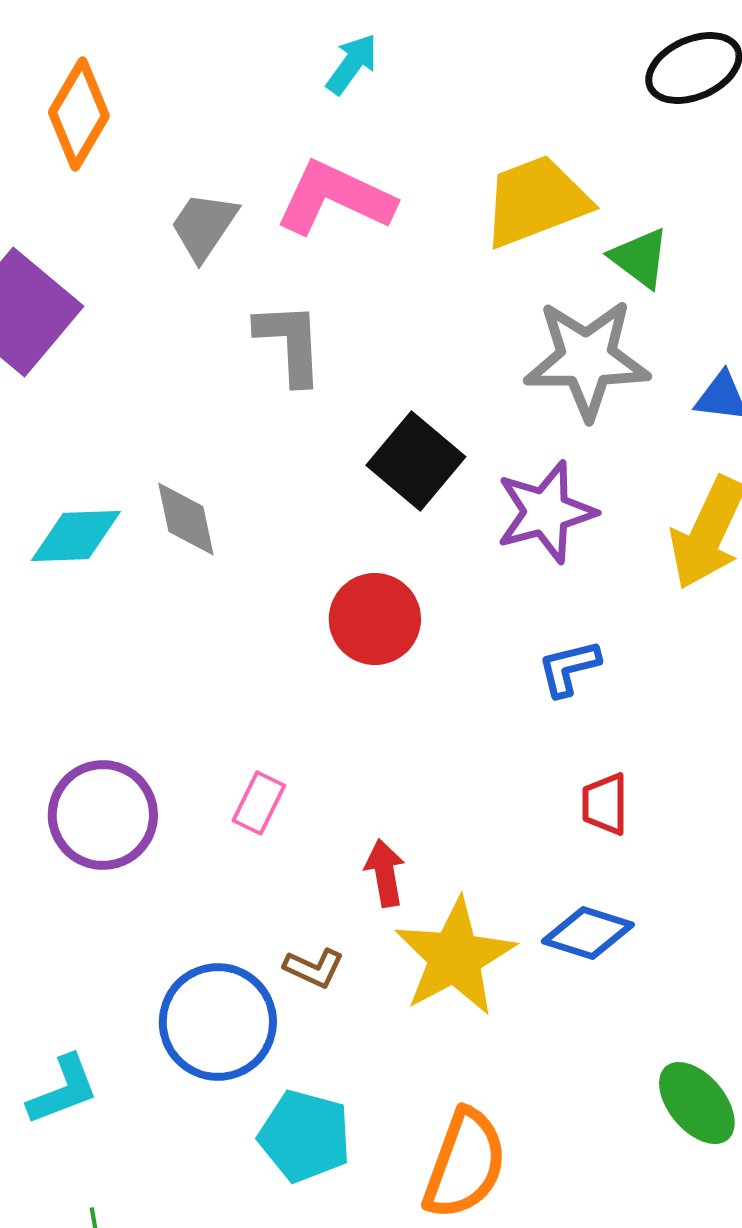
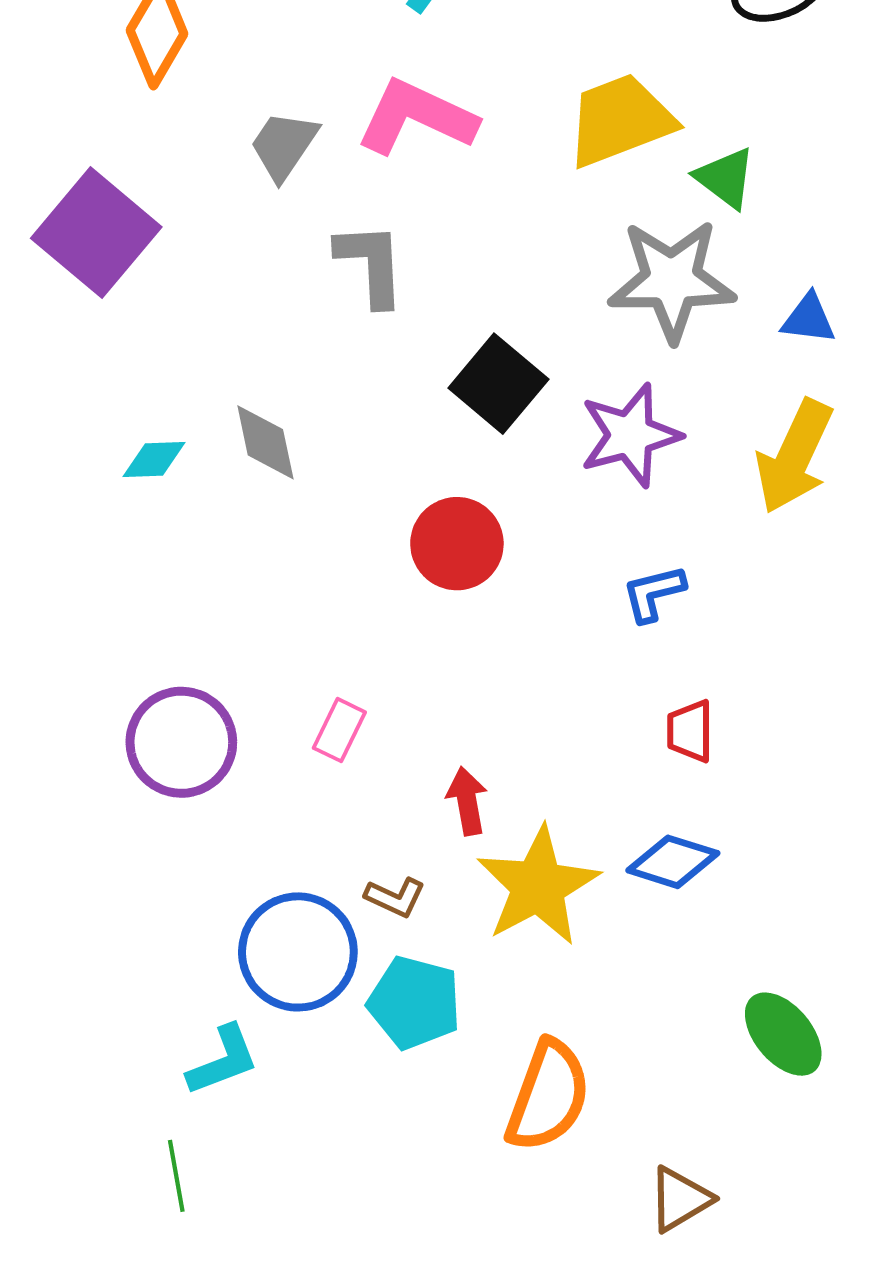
cyan diamond: (76, 536) -> (154, 460), size x0.7
cyan L-shape: (63, 1090) -> (223, 1060), moved
cyan pentagon: (305, 1136) -> (414, 1003), moved

